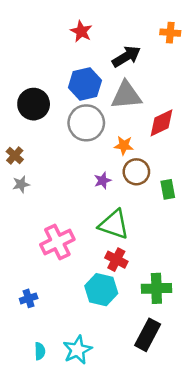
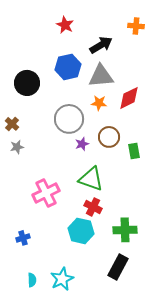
gray circle: (86, 123) -> (69, 119), moved
orange star: (124, 145) -> (99, 103), moved

